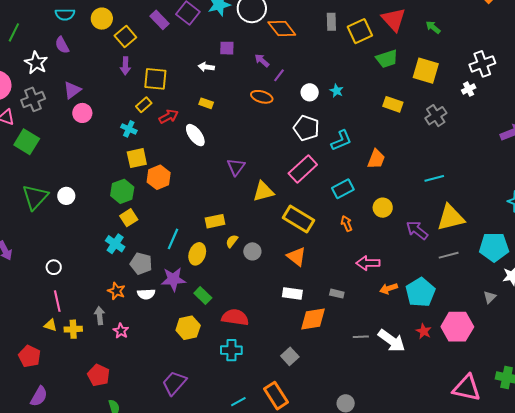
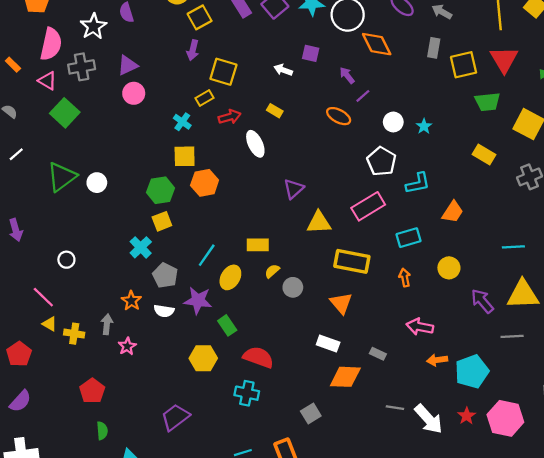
yellow rectangle: (298, 219) -> (352, 261), turned -32
pink line: (57, 301) -> (43, 297), moved, turned -45

